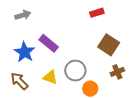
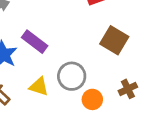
brown cross: (117, 72) -> (128, 89), moved

